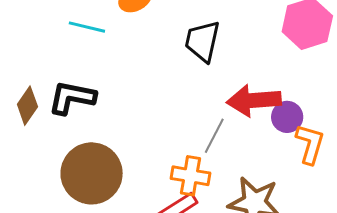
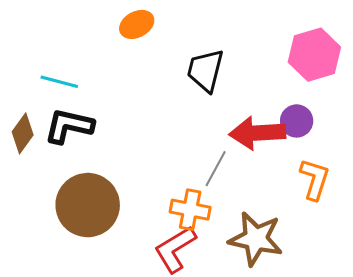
cyan line: (87, 27) -> (59, 82), moved
purple circle: (287, 117) -> (297, 121), moved

